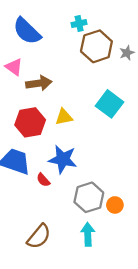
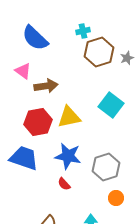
yellow triangle: (64, 117) -> (69, 117), size x1.4
red semicircle: (43, 180) -> (64, 184), moved
gray hexagon: (89, 197) -> (106, 167), moved

